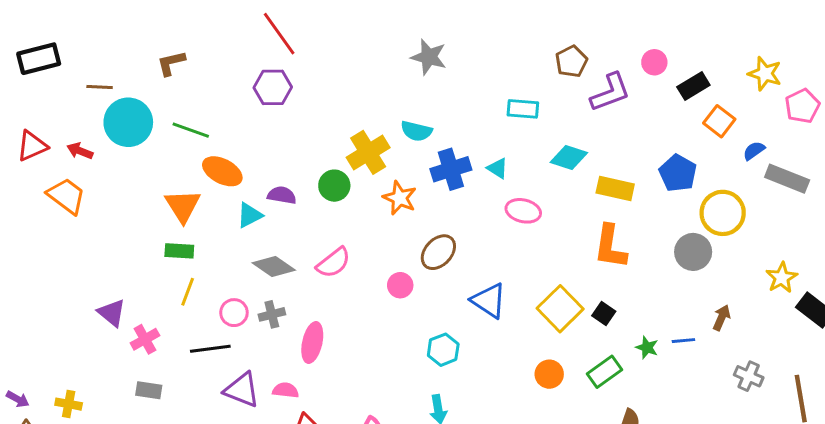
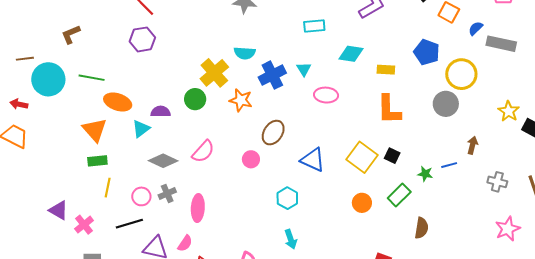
cyan triangle: (497, 168) -> (304, 69), turned 35
yellow rectangle: (615, 188) -> (386, 70), size x0.7
pink semicircle: (286, 390) -> (185, 243), turned 126

